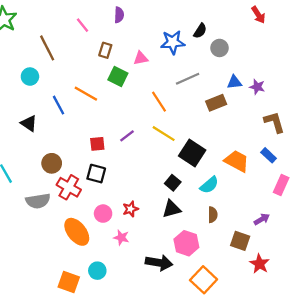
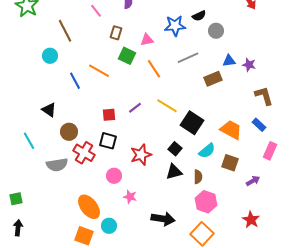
black semicircle: (200, 31) -> (199, 16), turned 32
orange line: (159, 102) -> (154, 69), moved
black triangle: (29, 123) -> (49, 110), moved
red star: (130, 209) -> (141, 155), moved, size x1.5
brown semicircle: (213, 215) -> (198, 177), moved
orange ellipse: (77, 232) -> (89, 207), moved
brown square: (240, 241) -> (230, 163), moved
pink hexagon: (186, 243) -> (206, 202), moved

